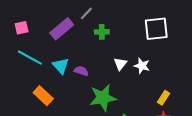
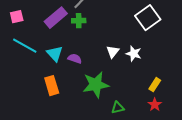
white square: (156, 29) -> (148, 18), turned -30
green cross: (102, 32) -> (79, 21), moved
orange rectangle: (43, 96) -> (52, 86), moved, turned 30

